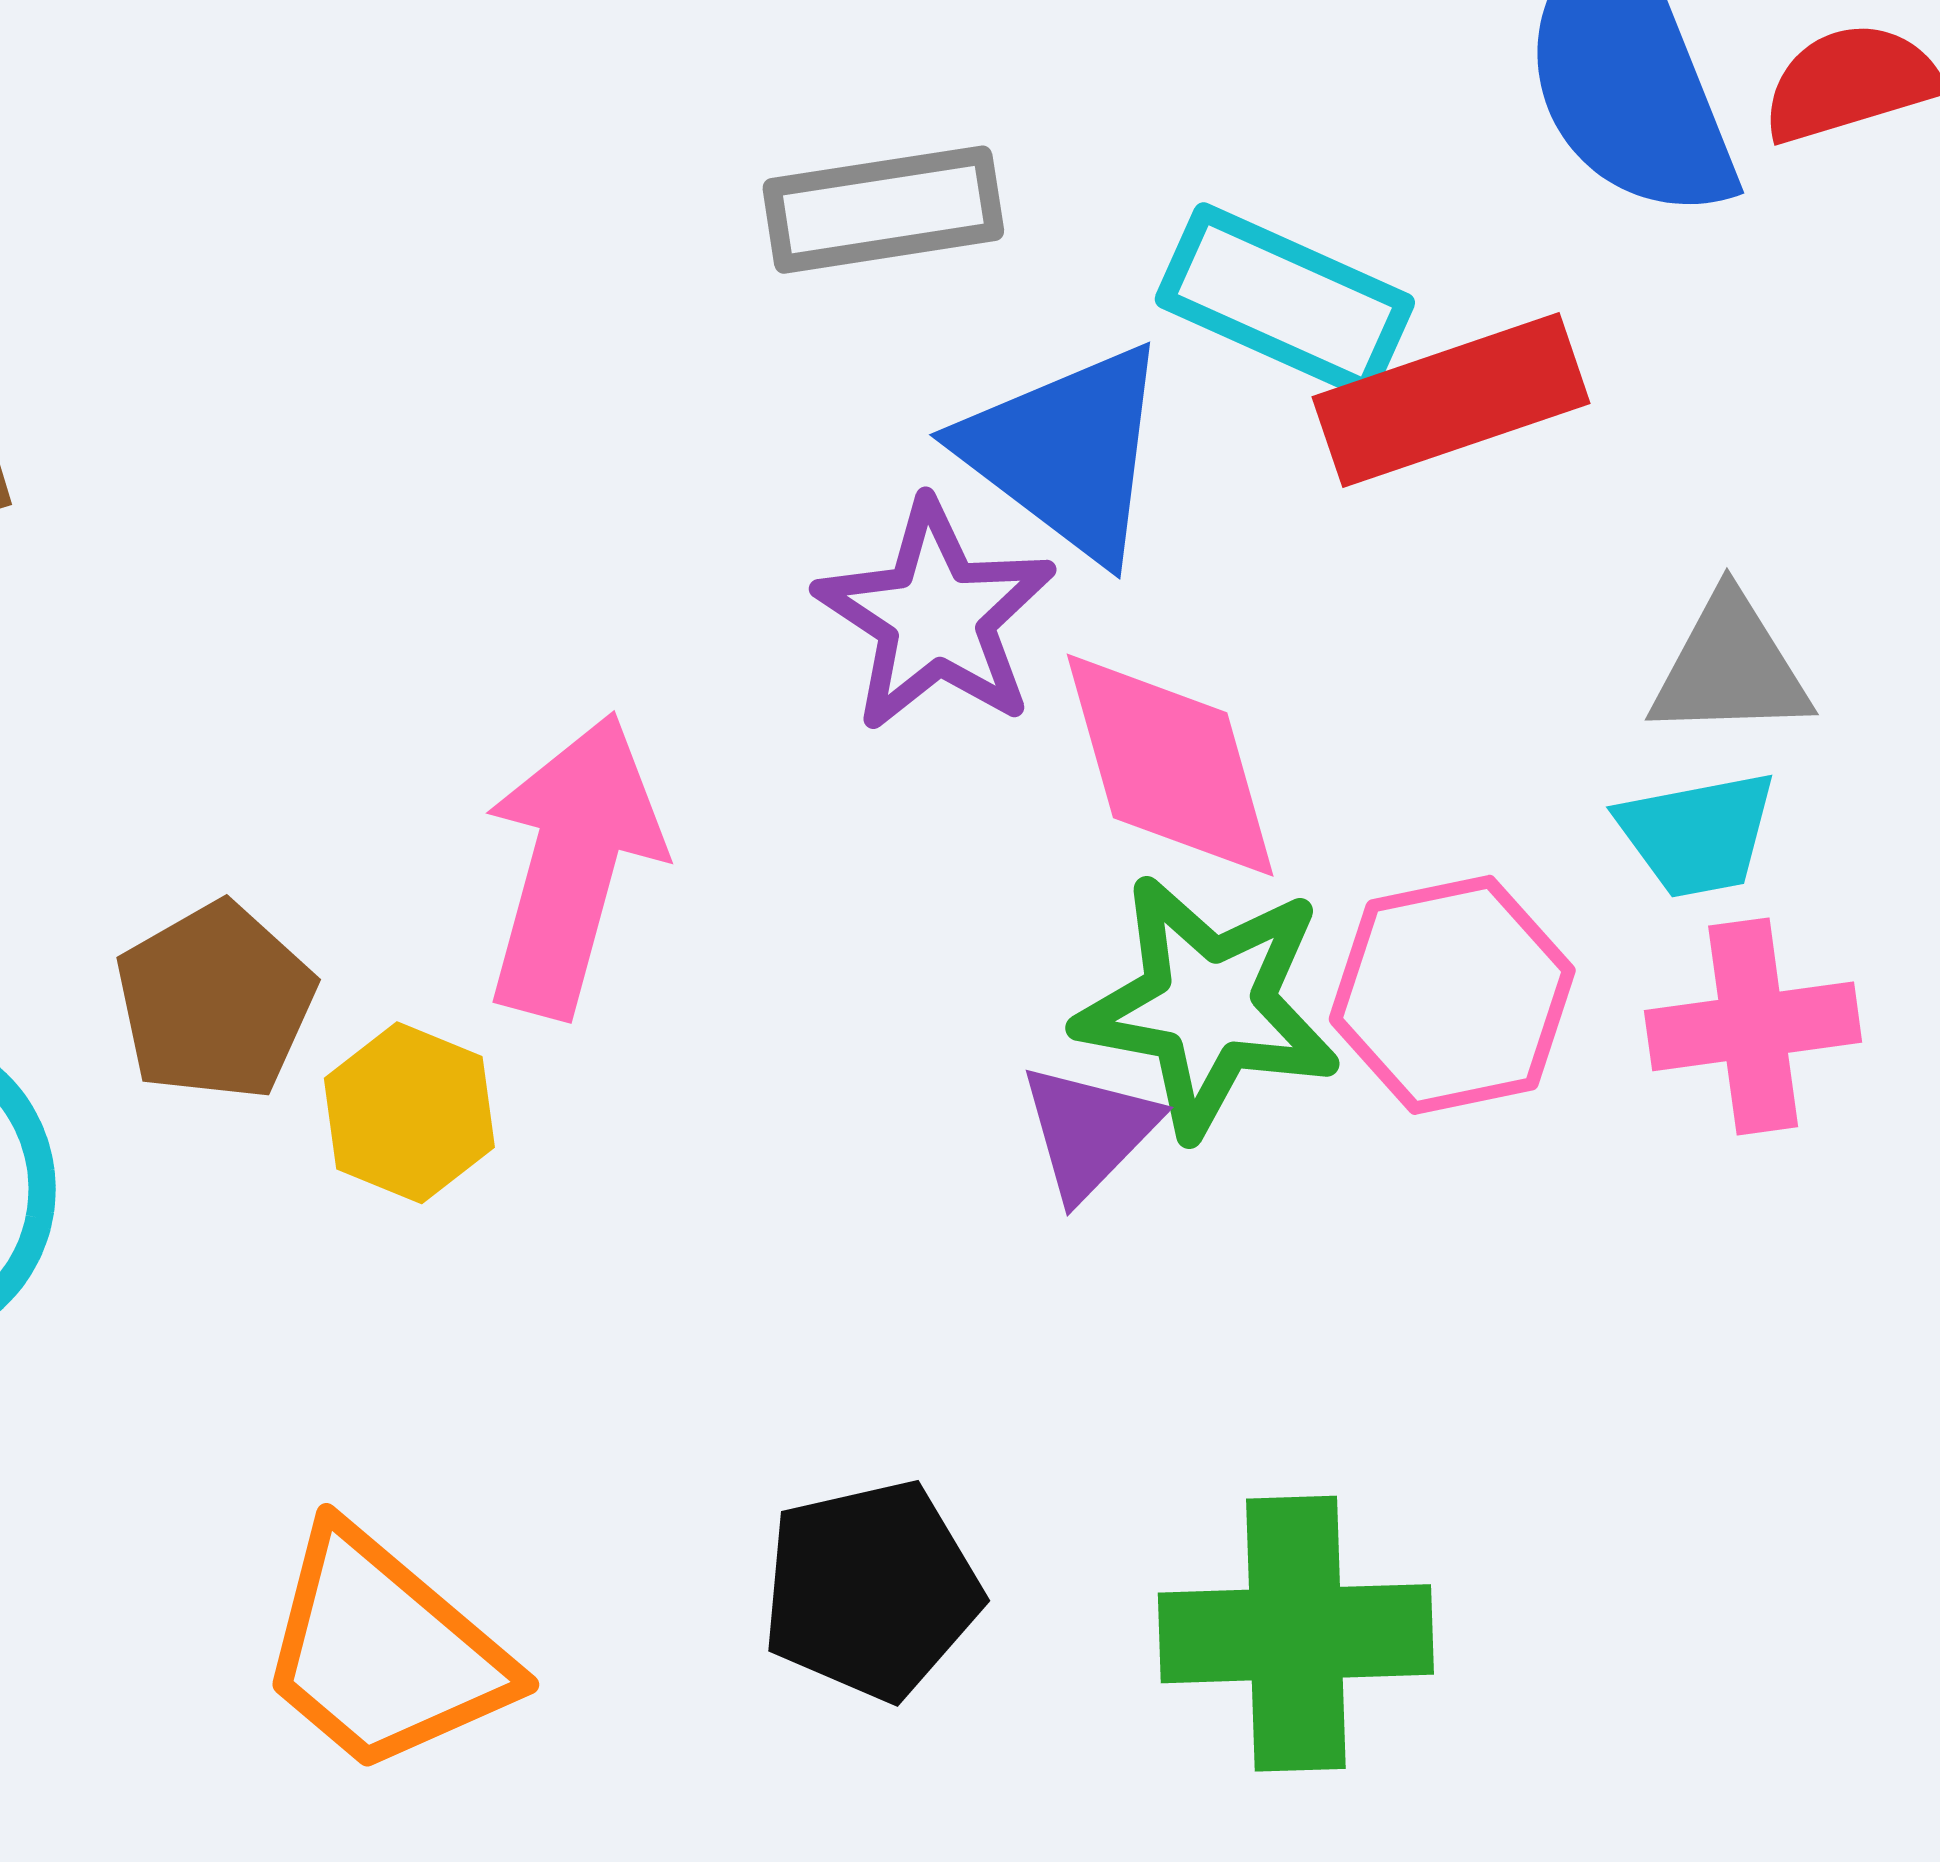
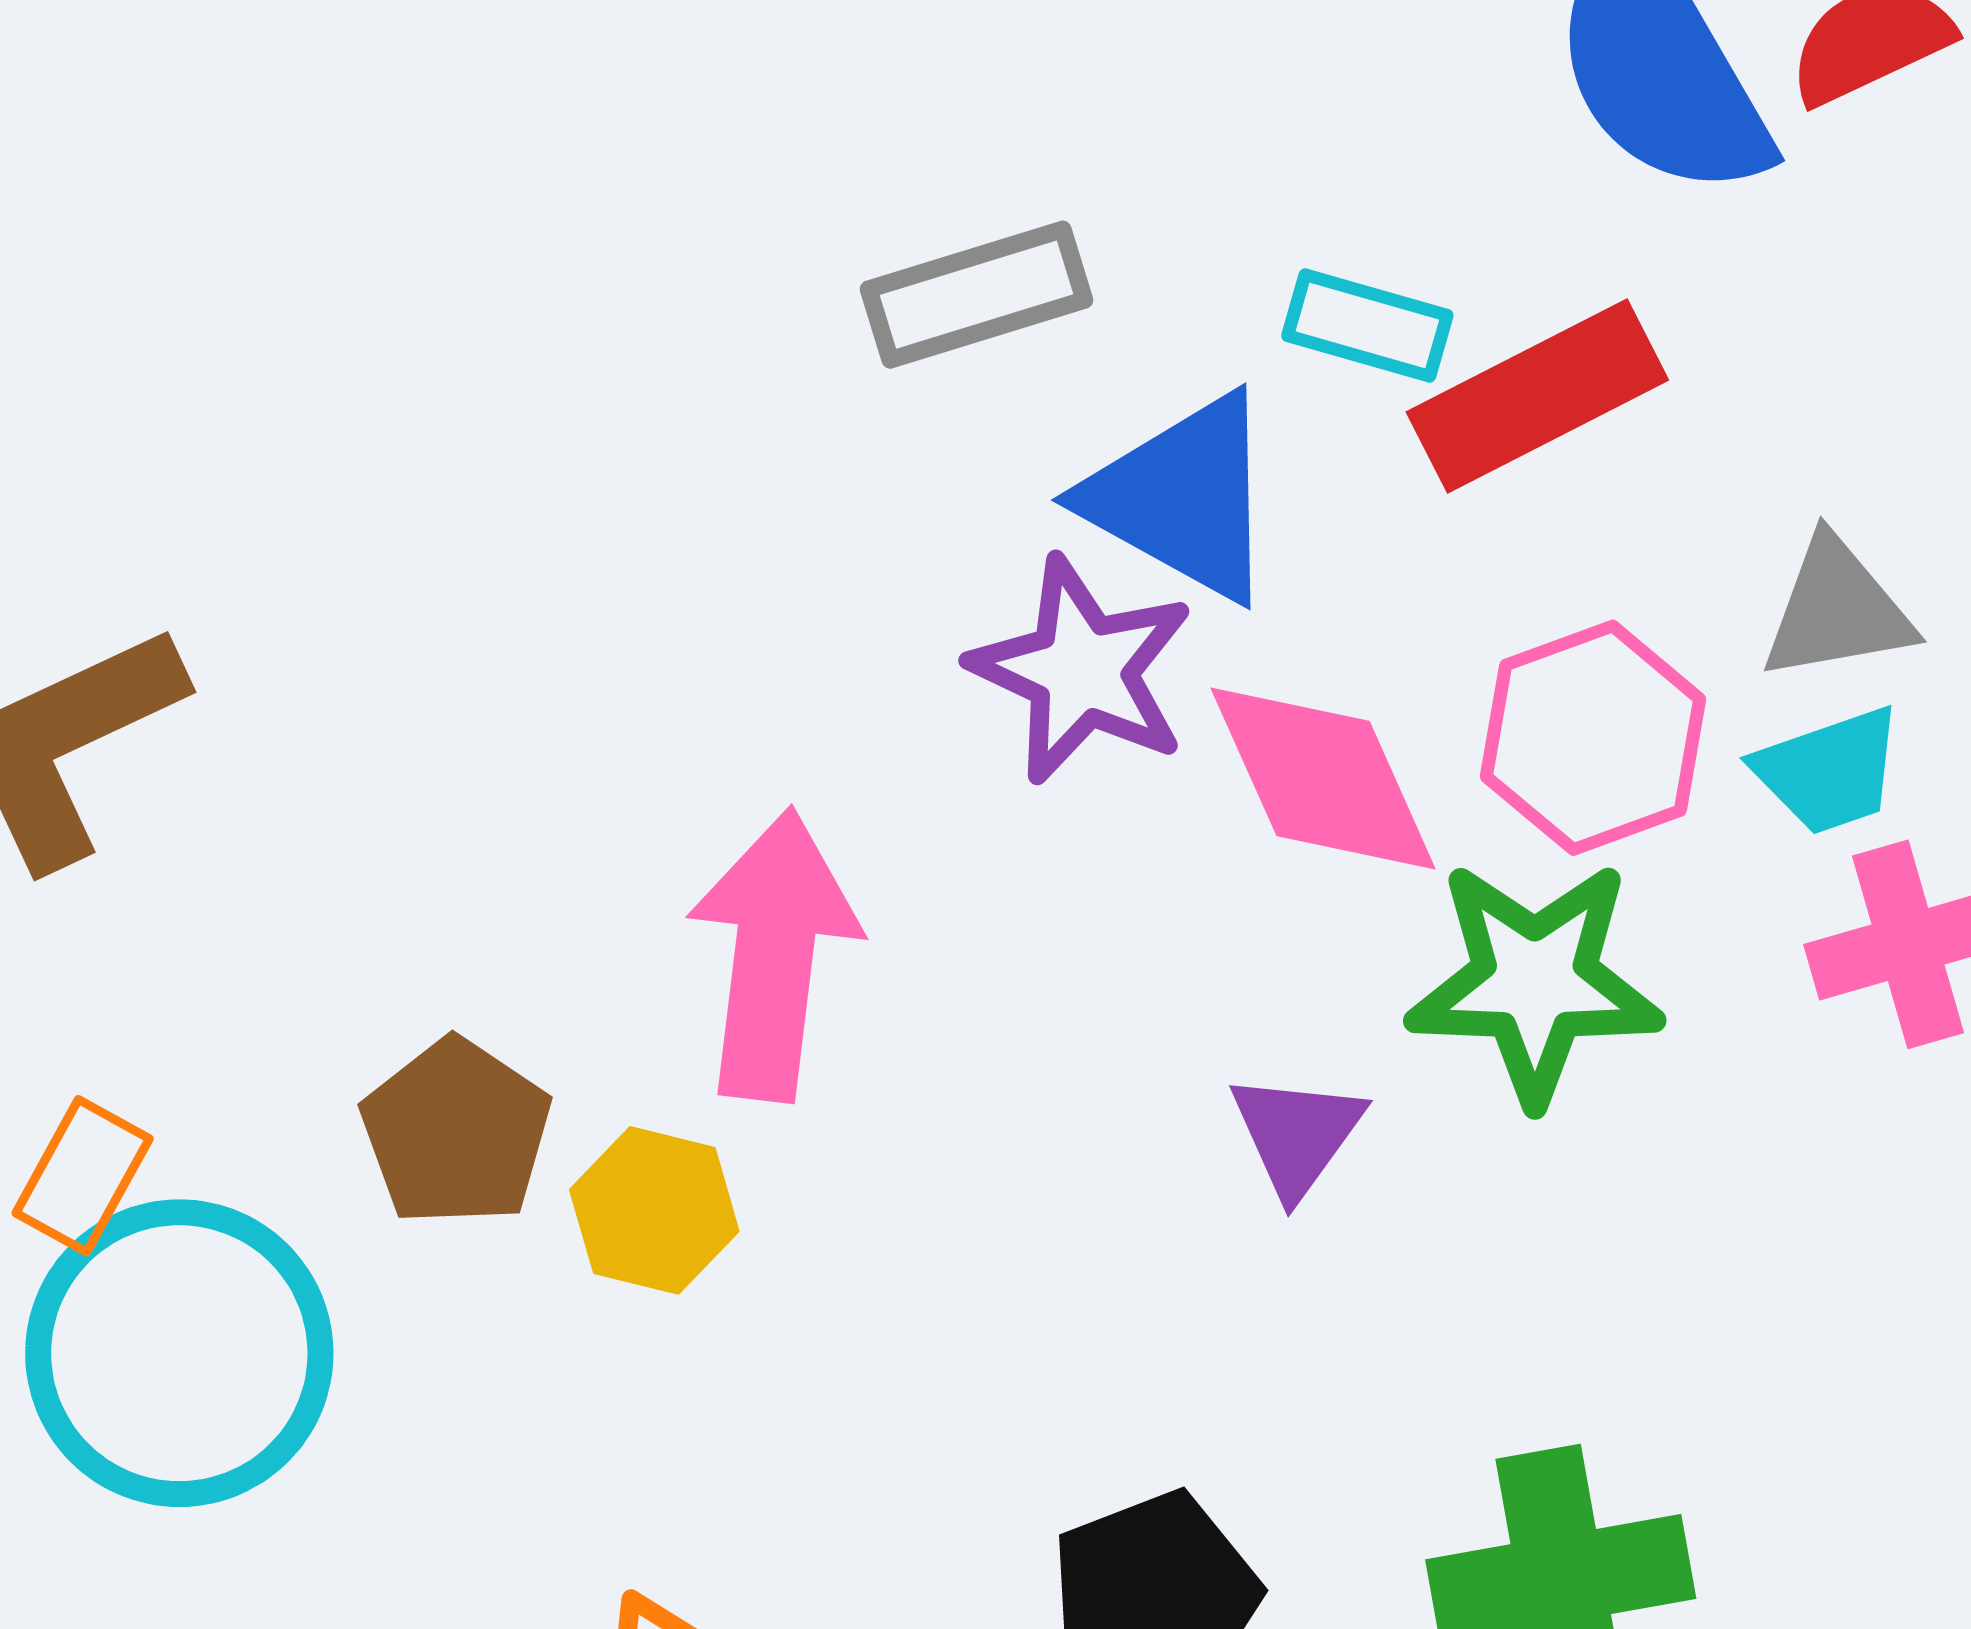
cyan rectangle: (1285, 301) -> (1367, 325), size x0.7
pink hexagon: (1452, 995) -> (1593, 738), moved
green star: (1208, 1006) -> (1535, 982), moved

